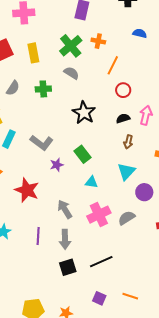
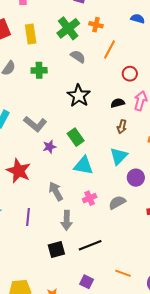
gray semicircle: (71, 73) -> (78, 57), moved
red circle: (123, 90) -> (130, 74), moved
cyan triangle: (91, 182) -> (83, 166), size x1.5
pink cross: (99, 215) -> (90, 198), size x0.6
gray arrow: (65, 239) -> (67, 220), moved
orange line: (130, 296) -> (123, 273), moved

